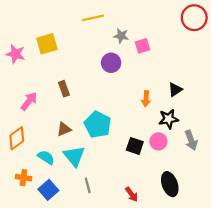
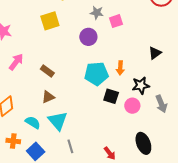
yellow square: (47, 44) -> (50, 21), moved
brown rectangle: (64, 89) -> (47, 71), moved, turned -32
black triangle: (175, 90) -> (155, 53), moved
pink arrow: (29, 101) -> (16, 62), moved
cyan pentagon: (98, 125) -> (96, 74), moved, turned -30
black square: (135, 146) -> (111, 96), moved

